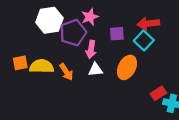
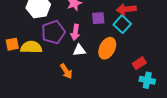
purple pentagon: (73, 33) -> (53, 32), moved
orange arrow: (66, 72) -> (66, 71), moved
red rectangle: (158, 93) -> (139, 63), moved

